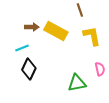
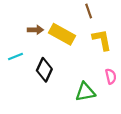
cyan line: (22, 48) -> (16, 56), moved
black diamond: (29, 69) -> (44, 70), moved

